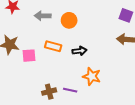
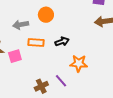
gray arrow: (43, 16) -> (21, 25), moved
purple line: (70, 90) -> (61, 81), turned 48

